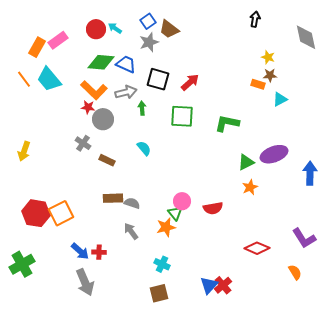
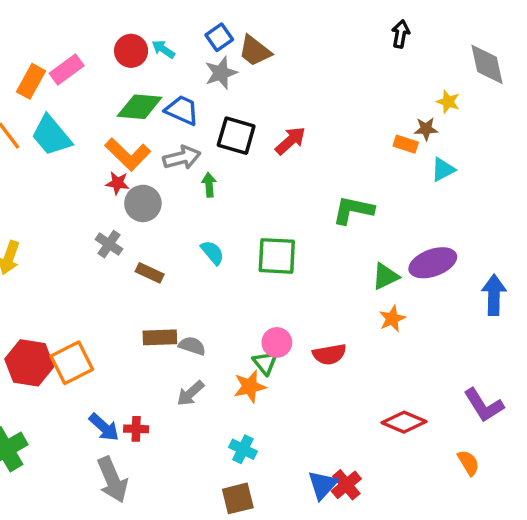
yellow star: (268, 57) -> (448, 102), moved
green square: (182, 116) -> (277, 256), moved
gray arrow: (131, 231) -> (190, 393), turned -96

